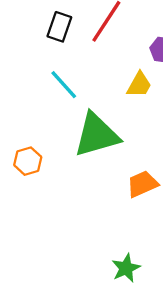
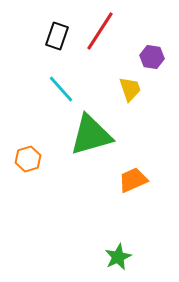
yellow trapezoid: (139, 85) -> (130, 89), turned -48

